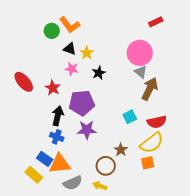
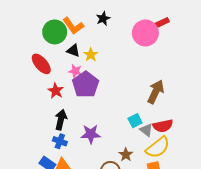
green circle: (52, 31) -> (55, 32), size x1.5
pink circle: (140, 53) -> (145, 33), moved
gray triangle: (141, 72) -> (146, 130), moved
black star: (99, 73) -> (103, 19), moved
red ellipse: (24, 82) -> (41, 64), moved
purple pentagon: (82, 103) -> (86, 85), moved, turned -30

